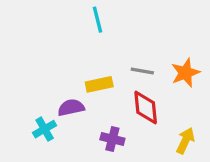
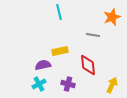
gray line: (142, 71) -> (93, 35), moved
orange star: (185, 73) -> (112, 17), moved
cyan cross: (45, 129) -> (39, 84), moved

